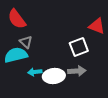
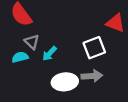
cyan semicircle: (16, 55) -> (20, 57), size x0.6
cyan arrow: (35, 72) -> (49, 54), moved, turned -40

